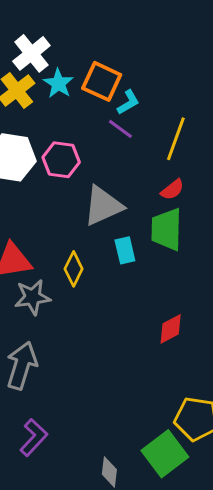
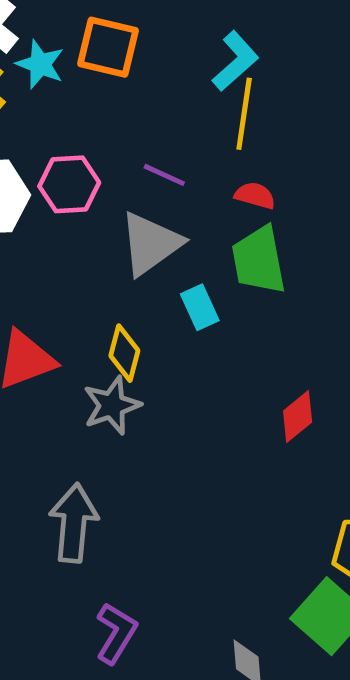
cyan L-shape: (128, 102) -> (235, 61), moved, size x1.4
purple line: (120, 129) -> (164, 175), moved
red semicircle: (172, 190) -> (255, 195), turned -115
gray star: (32, 297) -> (112, 405), moved

